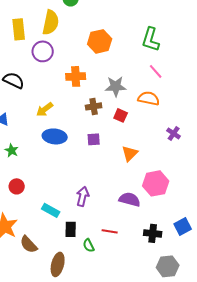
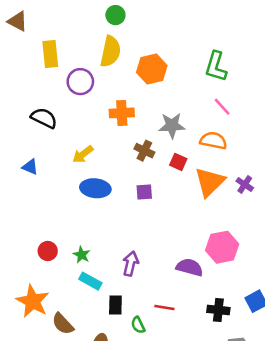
yellow semicircle: (51, 22) -> (110, 51), moved
brown cross: (94, 106) -> (144, 151), turned 35
green star: (12, 150) -> (82, 255), moved
orange triangle: (130, 153) -> (210, 182), moved, size x1.5

